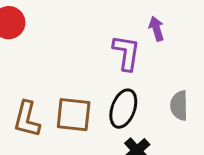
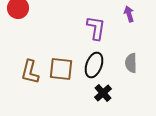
purple arrow: (156, 29) -> (129, 14), moved

